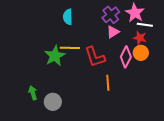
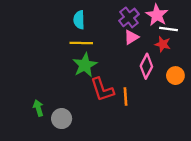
yellow line: (70, 48) -> (81, 43), moved
orange circle: (141, 53) -> (175, 76), moved
green star: (55, 56) -> (85, 65), moved
red L-shape: (95, 57) -> (102, 89), moved

